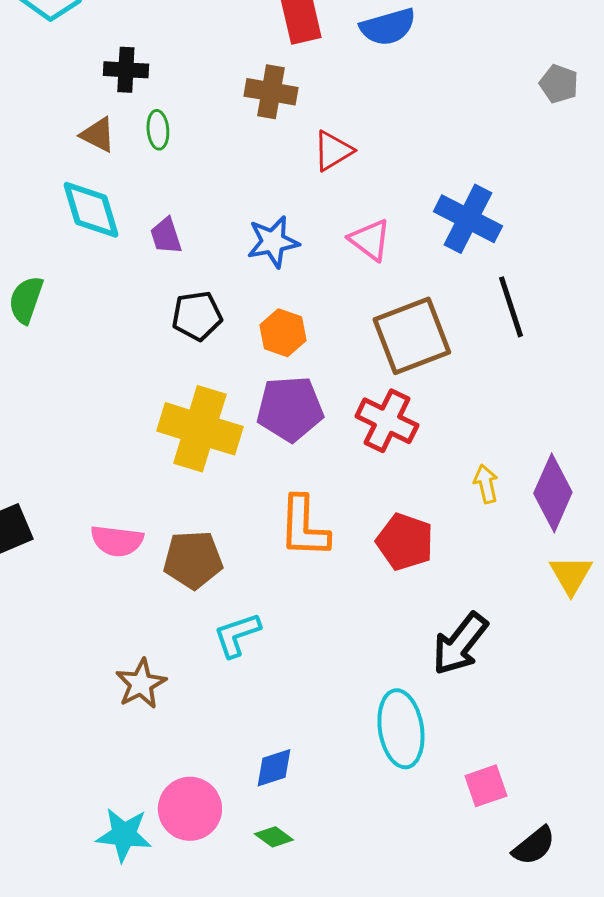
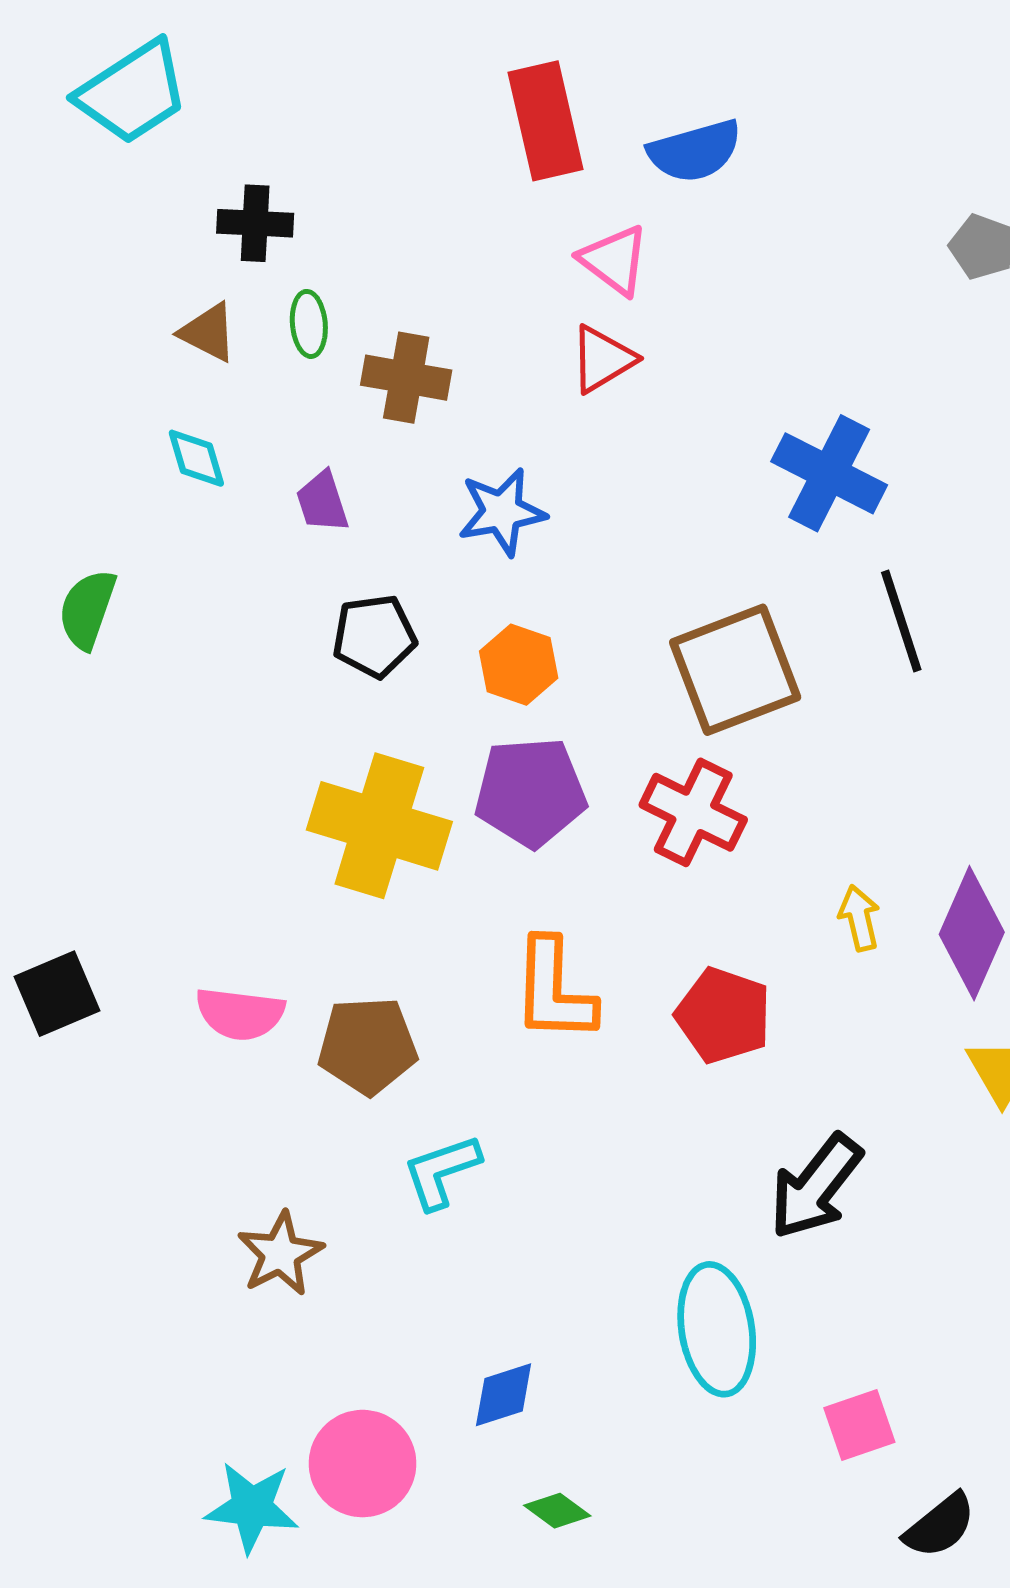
brown cross: (271, 92) -> (406, 378), moved
cyan diamond: (91, 210) -> (196, 458), size x0.6
pink triangle: (370, 240) -> (614, 260), moved
green diamond: (274, 837) -> (557, 1511), moved

